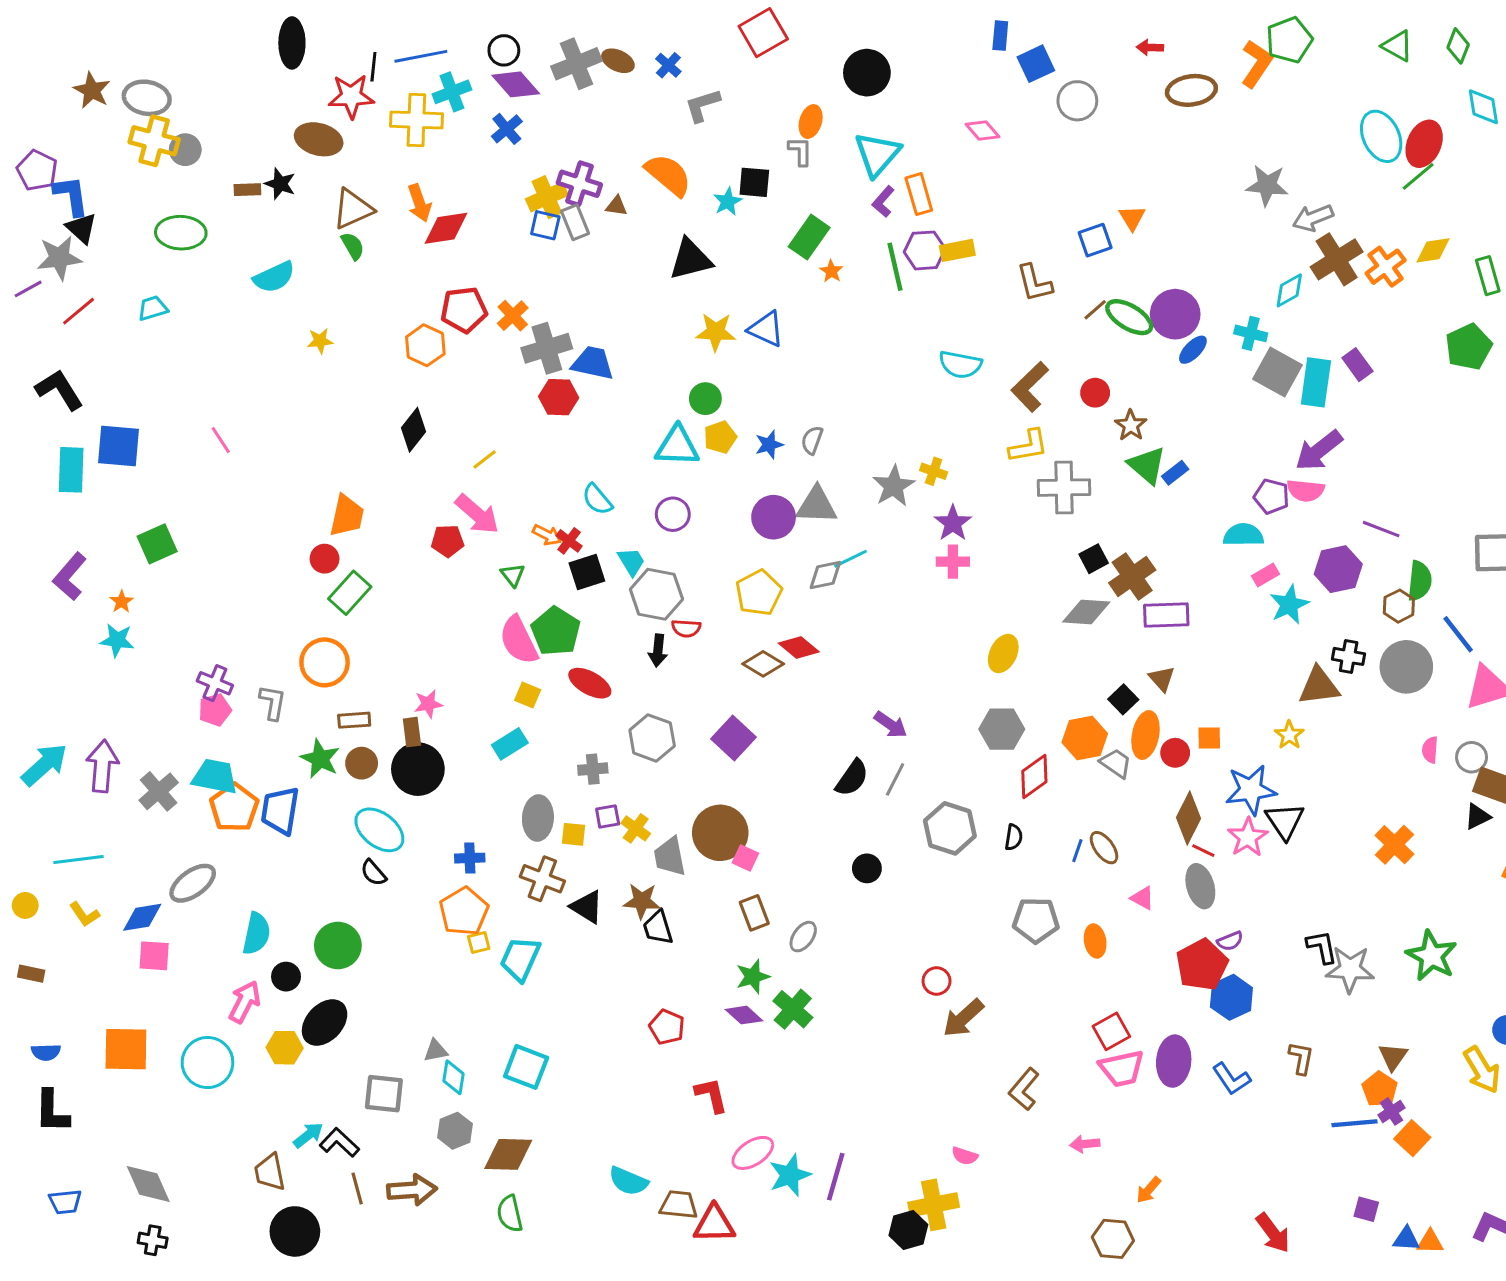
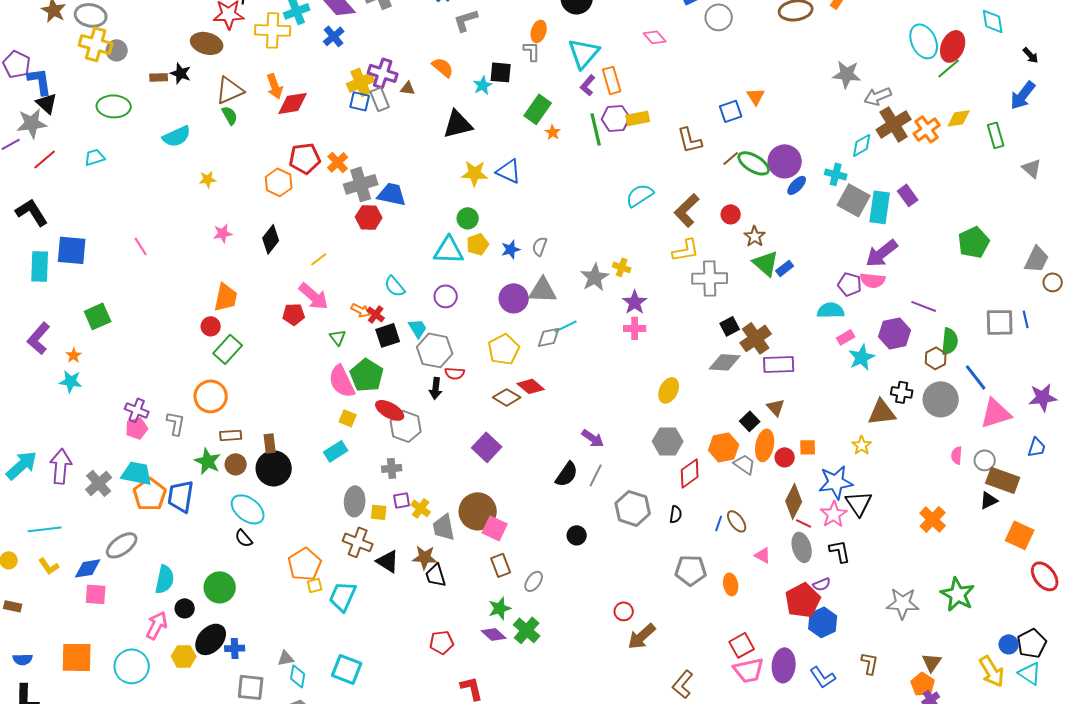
orange semicircle: (668, 175) -> (443, 67), size x0.7
green pentagon: (1469, 347) -> (974, 242), moved
cyan semicircle: (960, 365) -> (640, 195), turned 136
pink star: (428, 704) -> (223, 233), moved
gray hexagon: (652, 738) -> (406, 426), moved
blue cross: (470, 858) -> (235, 648), moved
pink square: (745, 858) -> (495, 528), size x1.4
black L-shape: (1322, 947) -> (840, 551), moved
red pentagon: (667, 1027) -> (442, 642), turned -30

